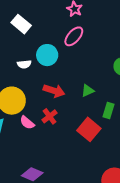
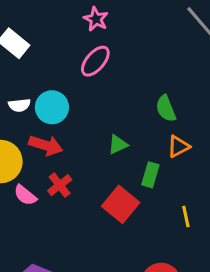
cyan circle: (47, 55) -> (52, 107), moved
red arrow: (54, 91) -> (46, 145), moved

